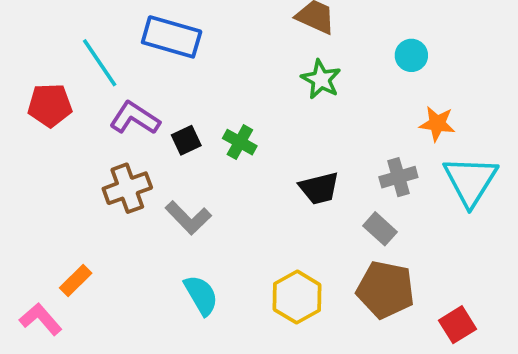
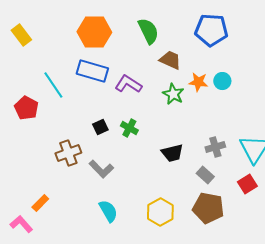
red pentagon: (50, 105) -> (26, 108), turned 30
purple L-shape: (135, 118) -> (128, 84), moved
orange star: (437, 124) -> (198, 82), moved
red square: (457, 325) -> (247, 184), moved

